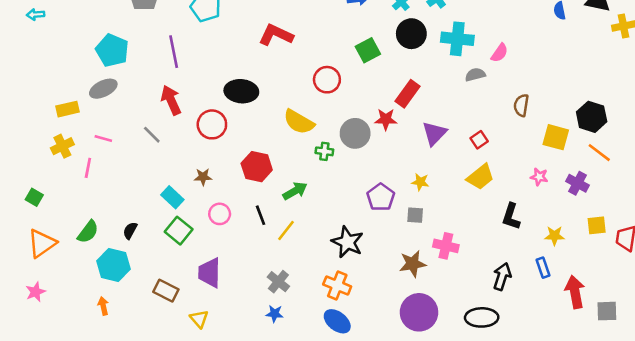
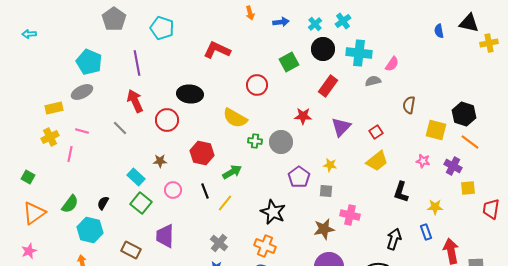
red rectangle: (407, 94) -> (328, 86), moved
gray circle: (355, 133) -> (281, 142), moved
yellow square: (597, 225) -> (468, 188), moved

